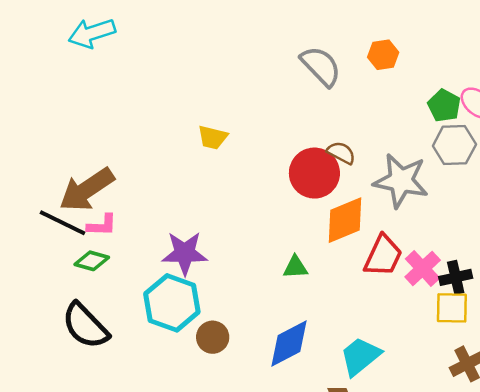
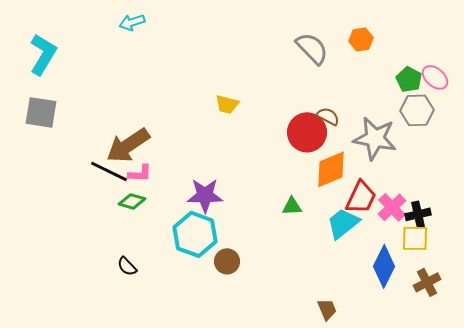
cyan arrow: (92, 33) -> (132, 22), size x0.7
black semicircle: (85, 326) -> (127, 266), moved, size x0.5
blue diamond: (289, 344) -> (384, 266), moved, turned -36
cyan trapezoid: (360, 356) -> (343, 223), moved

